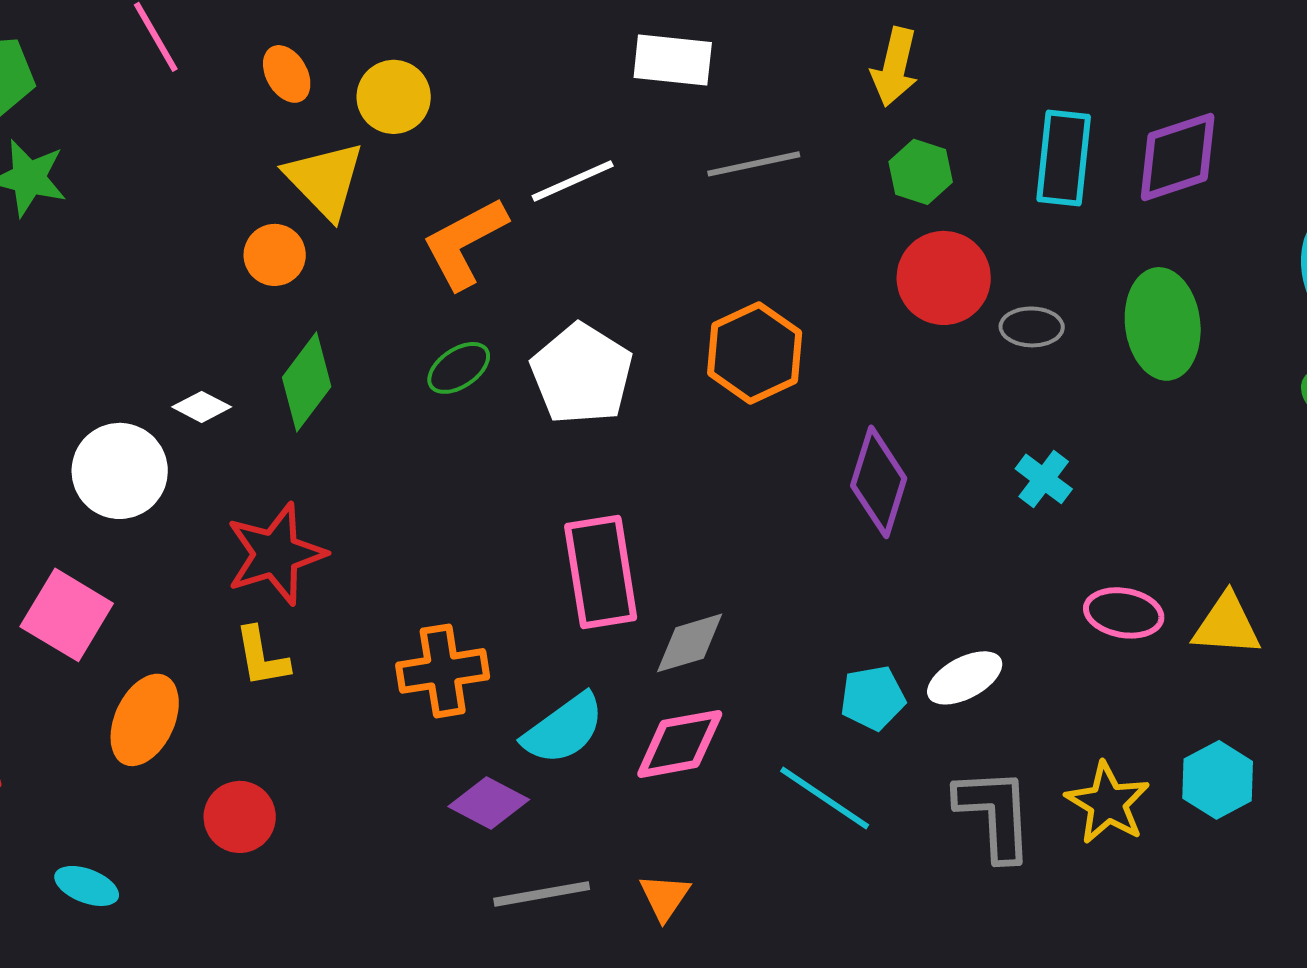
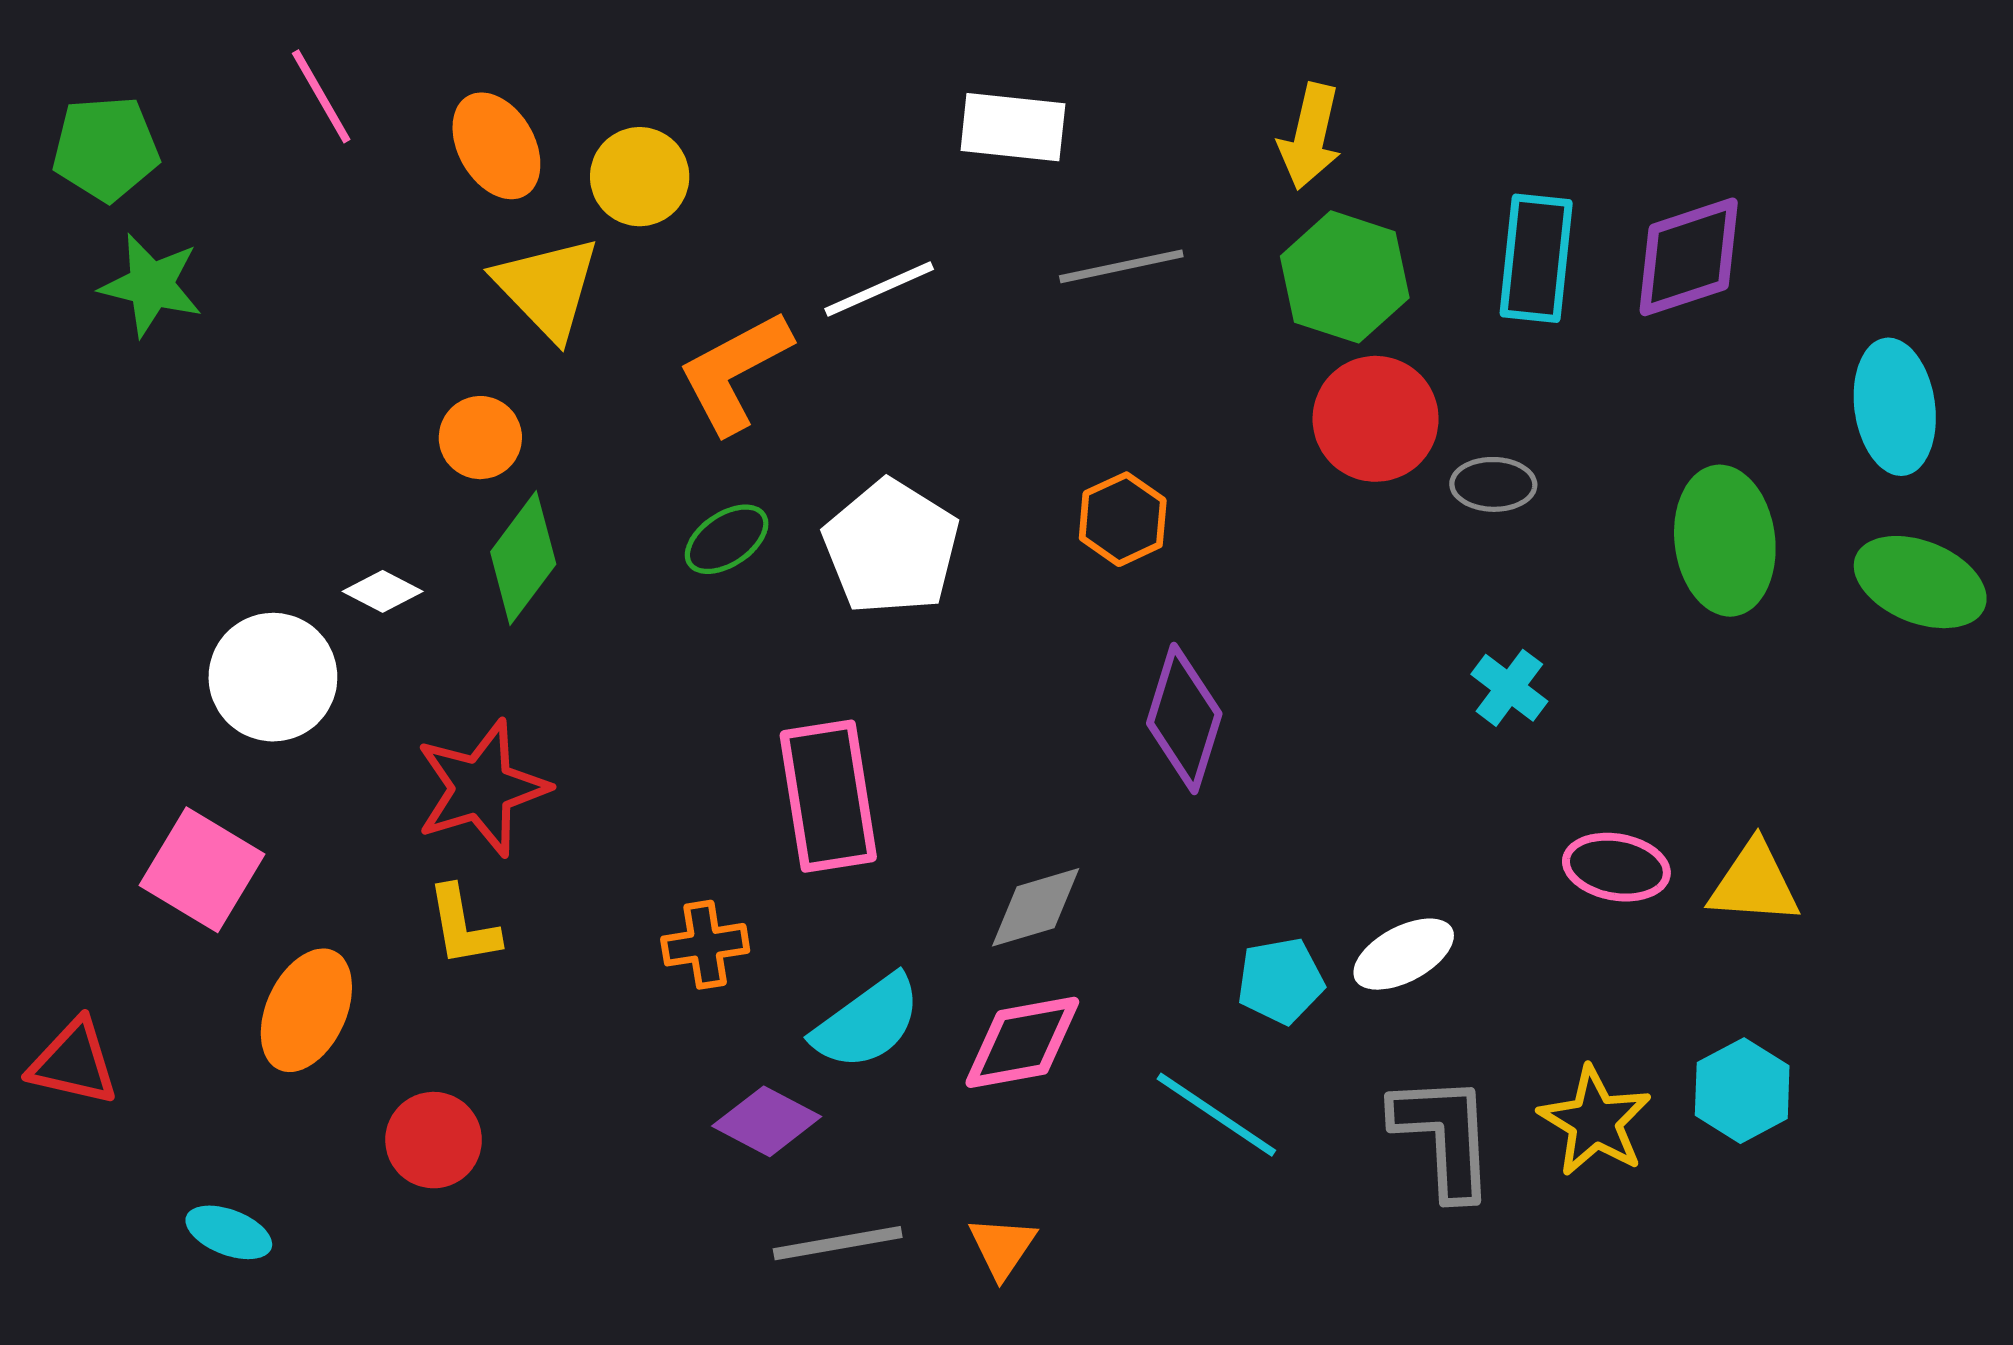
orange ellipse: (287, 74) -> (496, 146), size x1.4
green hexagon: (921, 172) -> (1345, 277), size x1.5
orange circle: (275, 255) -> (480, 438), moved
green ellipse: (1163, 324) -> (1725, 541), moved
orange hexagon: (755, 353) -> (1123, 519), size x0.7
purple diamond: (879, 482) -> (1184, 719), moved
pink rectangle: (601, 572) -> (828, 796), moved
orange cross: (443, 671) -> (705, 945), size x0.7

